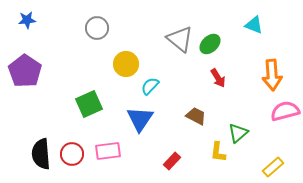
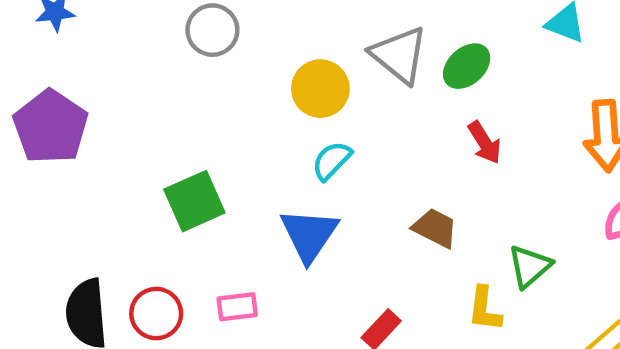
yellow circle: (126, 64) -> (320, 89), moved
pink rectangle: (108, 151) -> (237, 307), size x0.7

